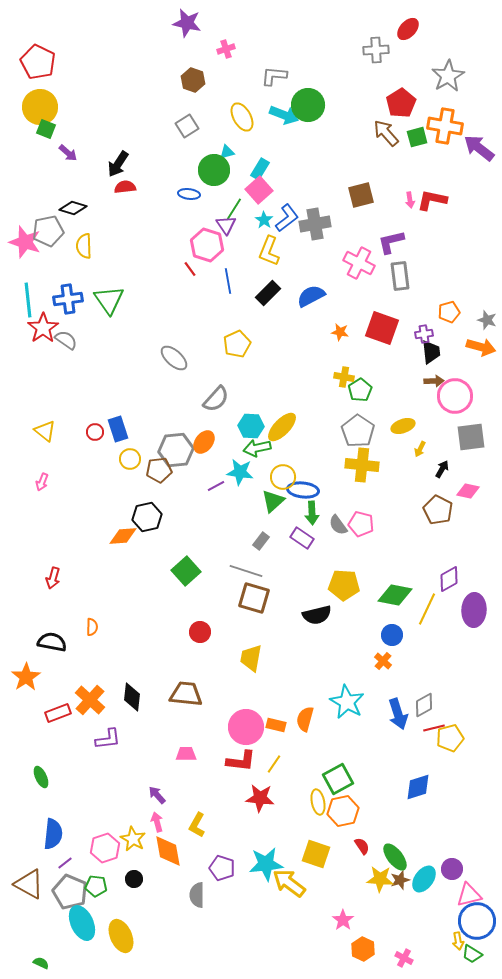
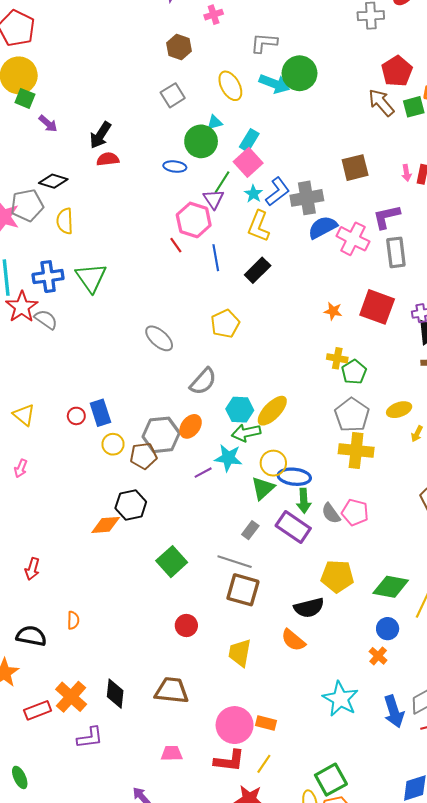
blue semicircle: (311, 296) -> (323, 227), moved
purple rectangle: (302, 538) -> (293, 527), size x1.4
orange semicircle: (305, 719) -> (293, 640), moved, turned -65

